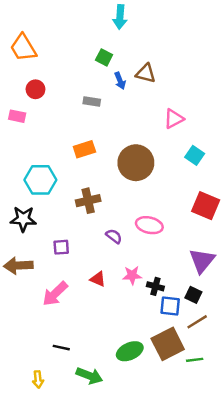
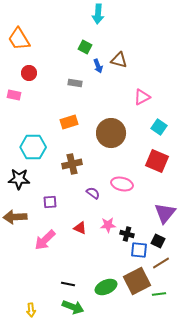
red square: (206, 206) -> (157, 161), moved
black line: (61, 348) -> (68, 284), moved

